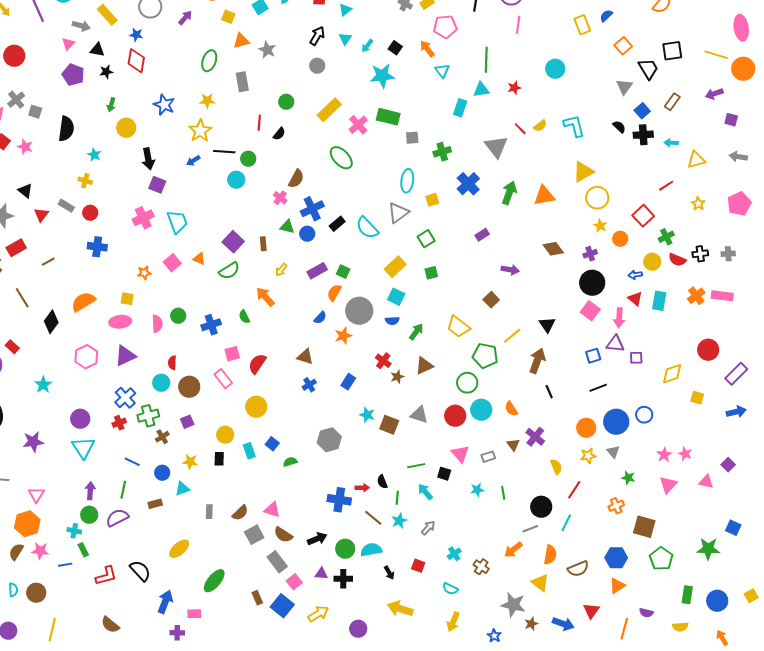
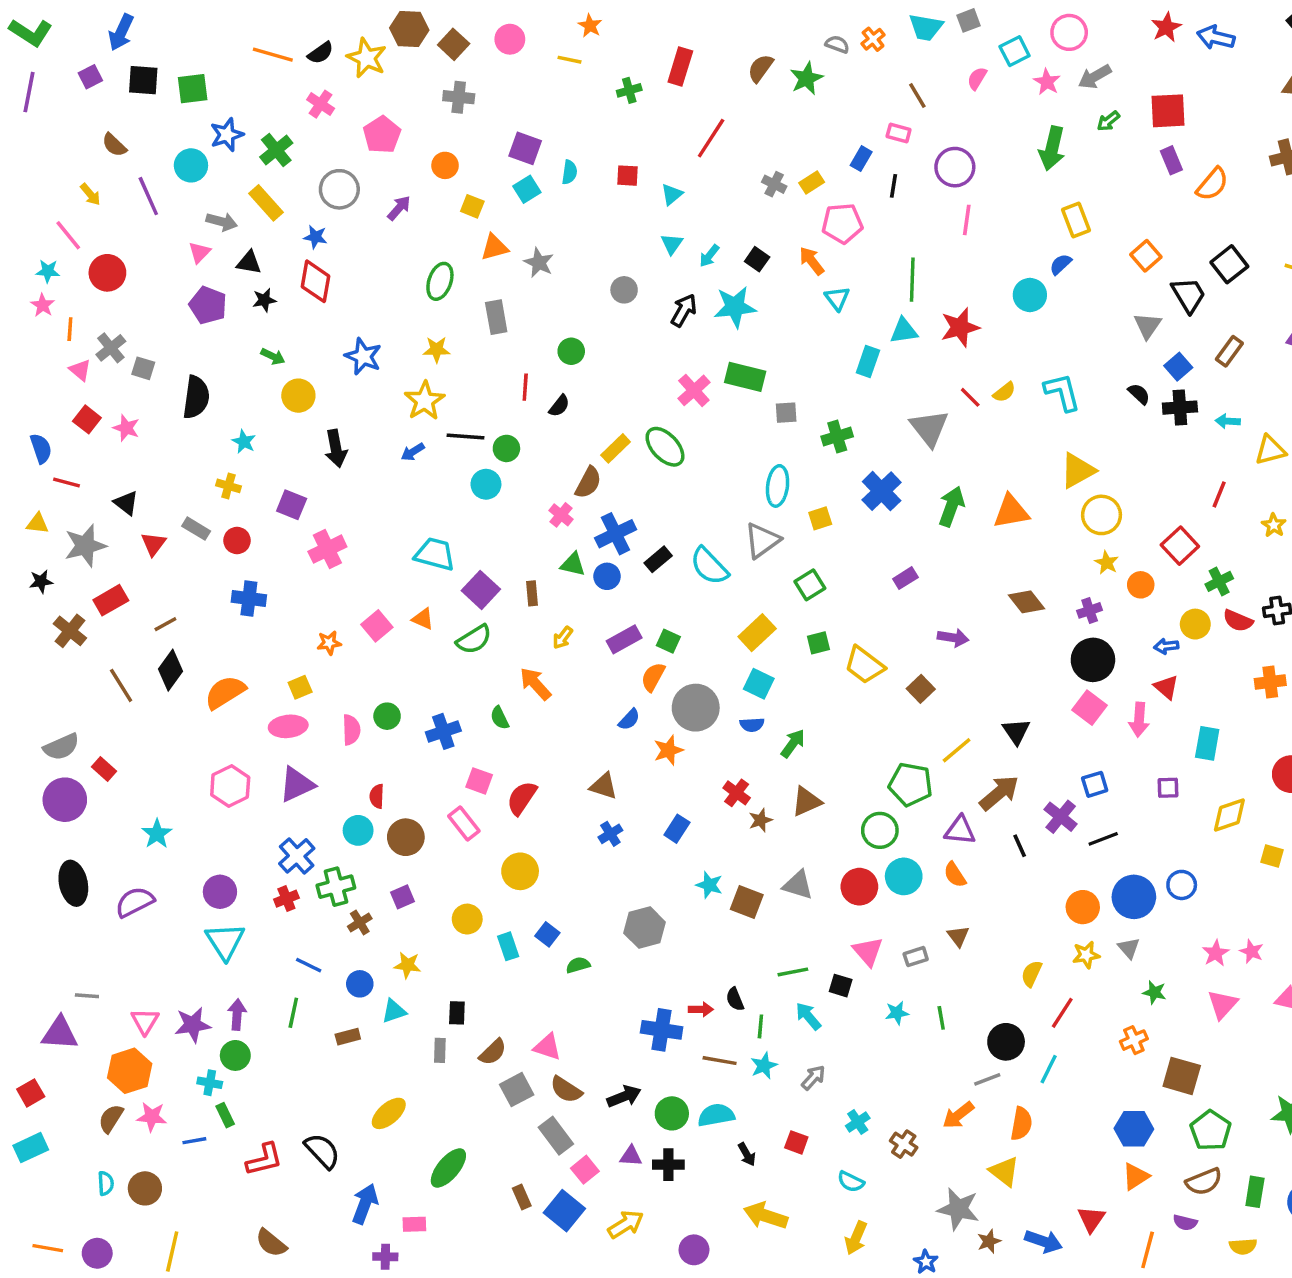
blue semicircle: (606, 16) -> (1061, 264), moved
black arrow: (317, 36) -> (684, 310), moved
black square: (672, 51) -> (1229, 264), turned -30
red star: (514, 88) -> (960, 327), size x1.6
green arrow: (111, 105) -> (273, 356), turned -80
yellow rectangle: (329, 110) -> (616, 448), moved, size x0.7
purple square: (157, 185) -> (292, 505), moved
red line: (666, 186) -> (1219, 494), turned -35
cyan trapezoid: (177, 222) -> (435, 554), moved, turned -55
orange cross: (696, 296) -> (1270, 682), turned 30
yellow square: (127, 299) -> (300, 687), turned -32
cyan rectangle: (659, 301) -> (1207, 743), moved
black diamond: (51, 322) -> (171, 670), moved
yellow trapezoid: (458, 327) -> (864, 665), moved
purple triangle: (615, 344) -> (960, 830), moved
pink square: (232, 354) -> (479, 781), turned 35
brown arrow: (537, 361) -> (999, 793), turned 30
purple cross: (535, 437) -> (1061, 817), moved
purple star: (33, 442) -> (193, 1025), moved
black rectangle: (219, 459) -> (457, 1013), moved
yellow semicircle: (556, 467) -> (1032, 974), turned -133
purple semicircle: (117, 518) -> (135, 902), moved
brown line: (373, 518) -> (720, 1061), turned -30
brown semicircle: (578, 569) -> (1204, 1182), moved

